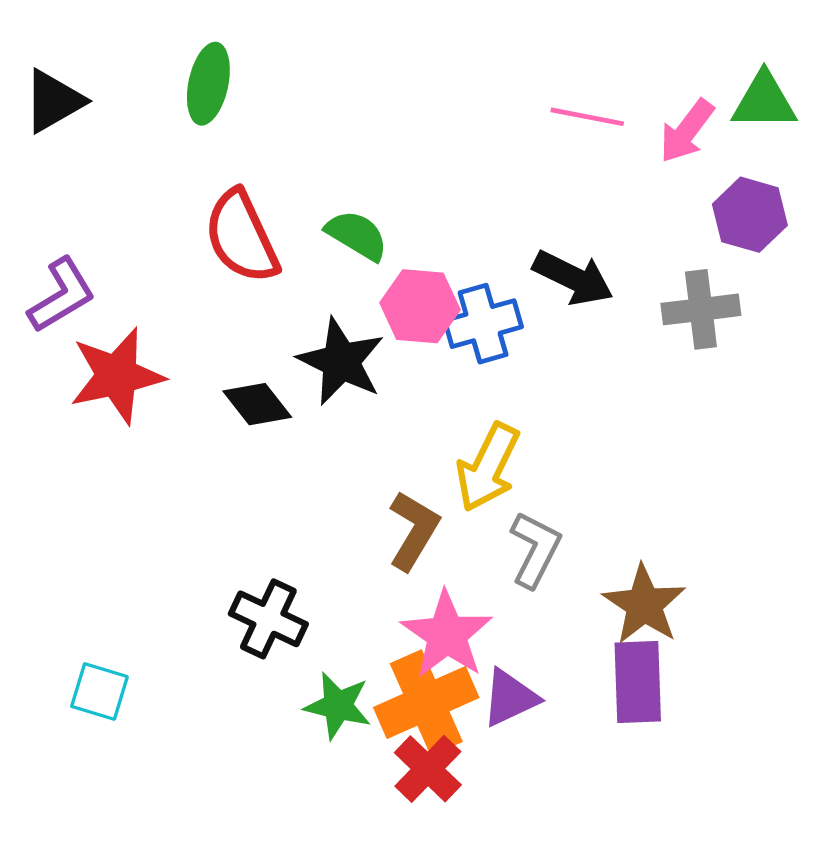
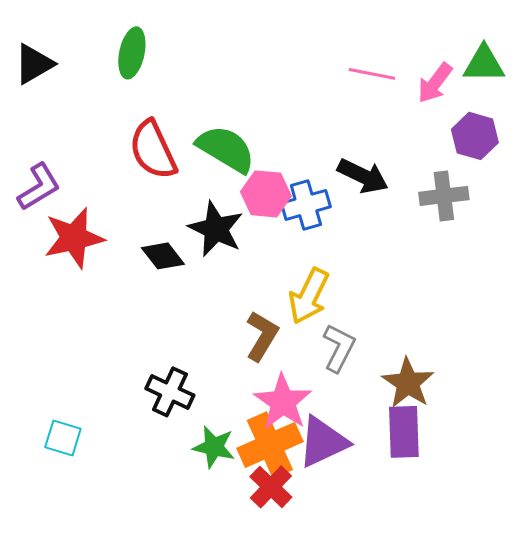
green semicircle: (357, 235) -> (226, 149), size x1.5
purple triangle: (510, 698) -> (323, 442), size x1.4

